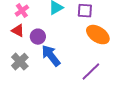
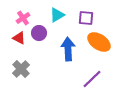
purple circle: (38, 37) -> (39, 33), moved
blue arrow: (51, 56) -> (68, 49), moved, turned 35

